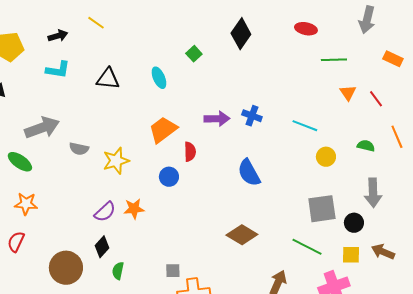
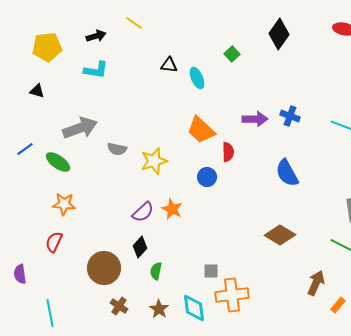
black triangle: (108, 79) -> (169, 65), moved, size x0.7
orange trapezoid: (163, 130) -> (201, 130), turned -100
orange star: (134, 209) -> (172, 209), turned 30

